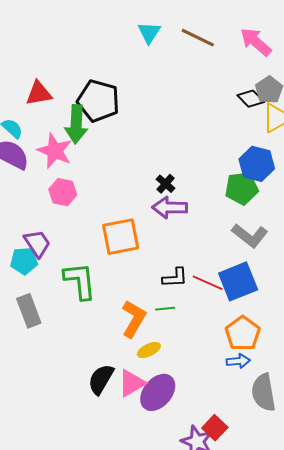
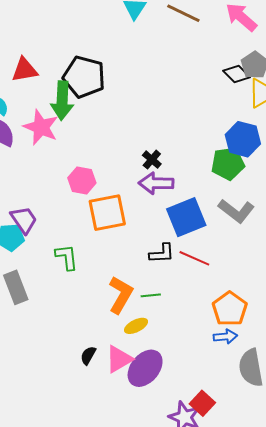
pink hexagon: (63, 192) -> (82, 180), moved
green L-shape: (80, 281) -> (67, 257), size x0.7
blue square: (238, 281) -> (186, 217), moved
green line: (165, 309) -> (151, 295), moved
black semicircle: (101, 379) -> (88, 355), size x0.6

